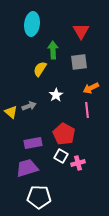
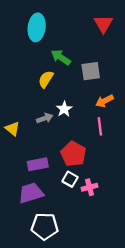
red triangle: (81, 31) -> (103, 24), moved
green arrow: (53, 50) -> (61, 57), turned -54
gray arrow: (29, 106) -> (45, 118), moved

